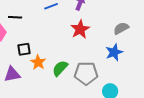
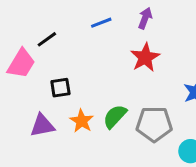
black line: (15, 17) -> (47, 39), turned -40
orange star: (38, 62) -> (82, 121), moved

